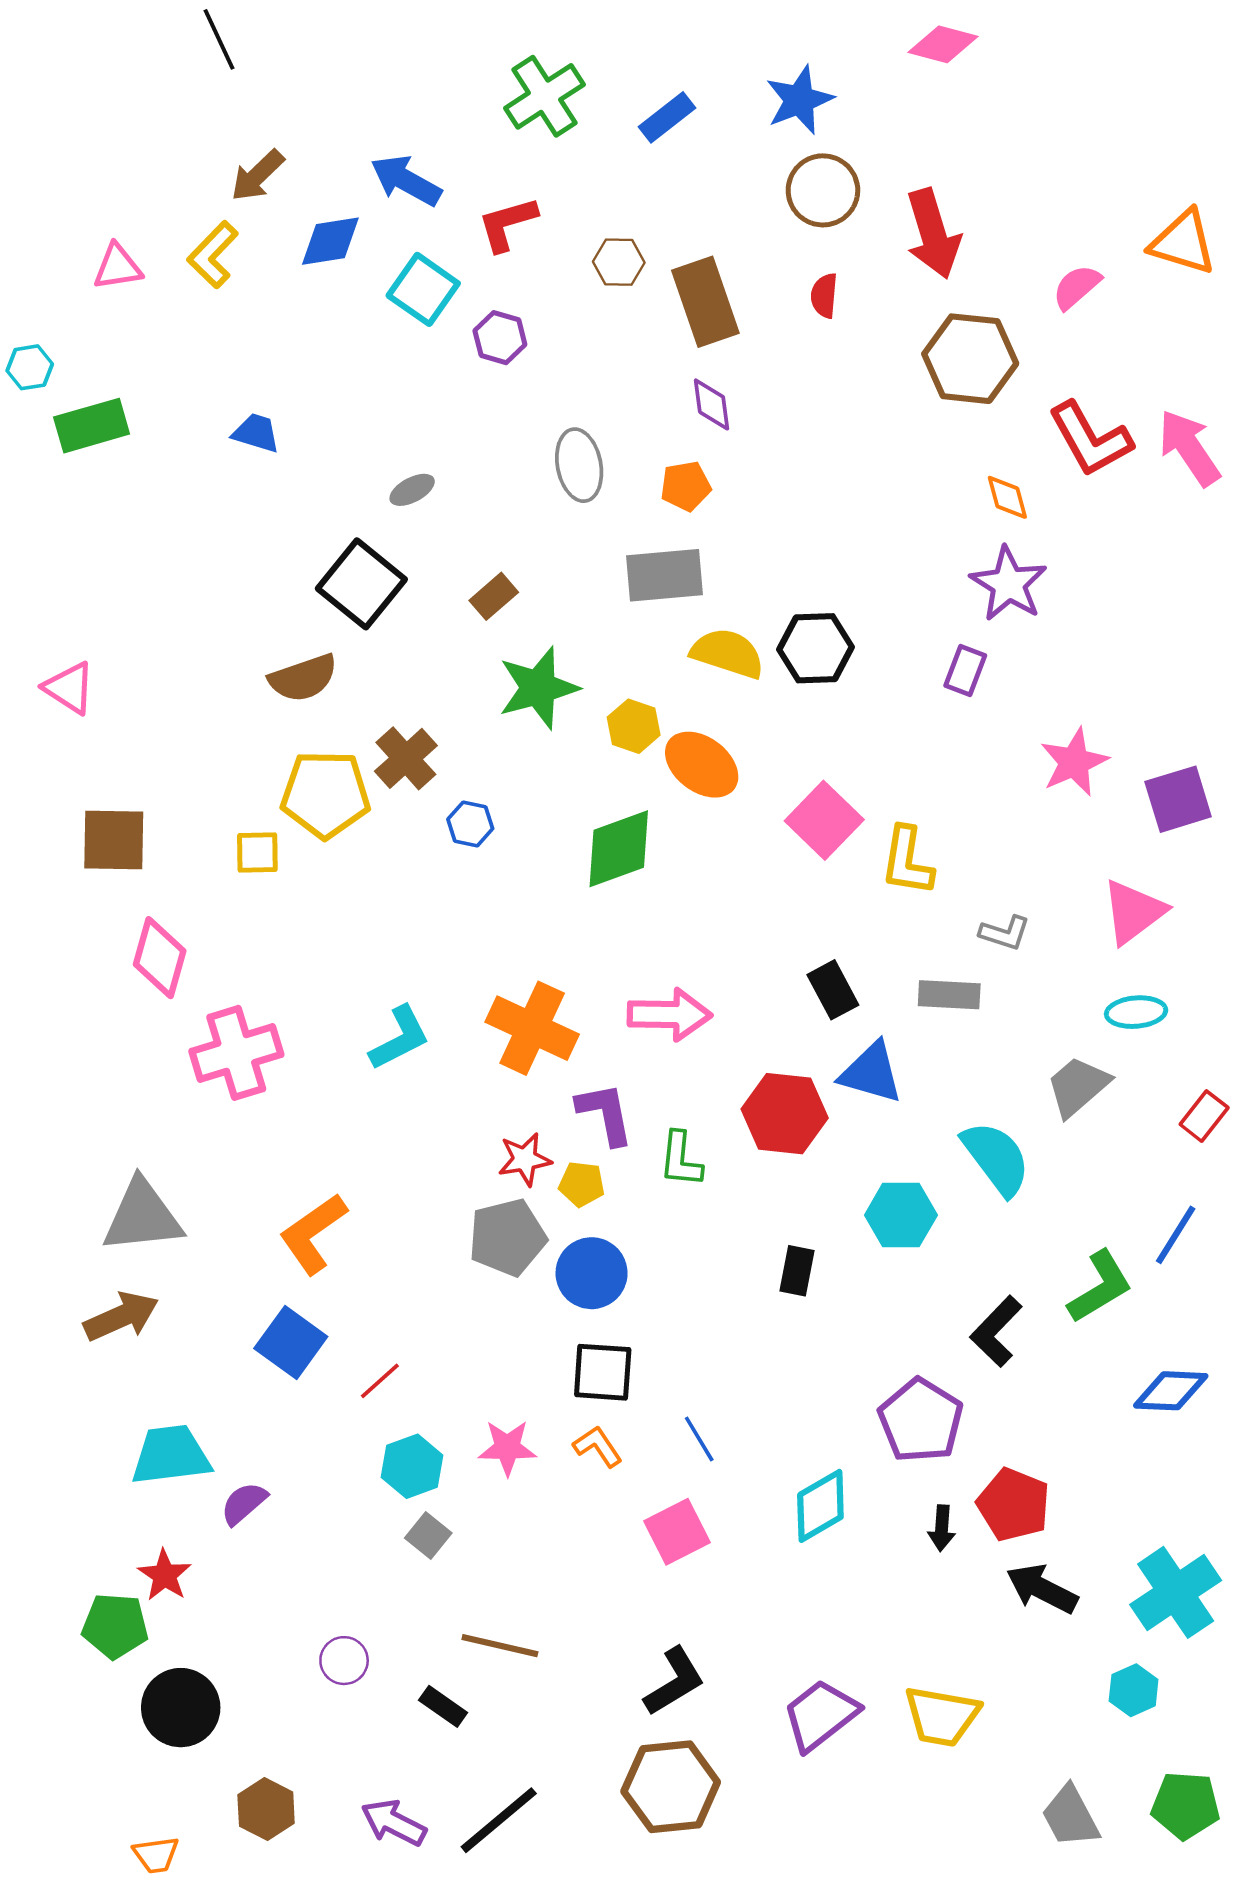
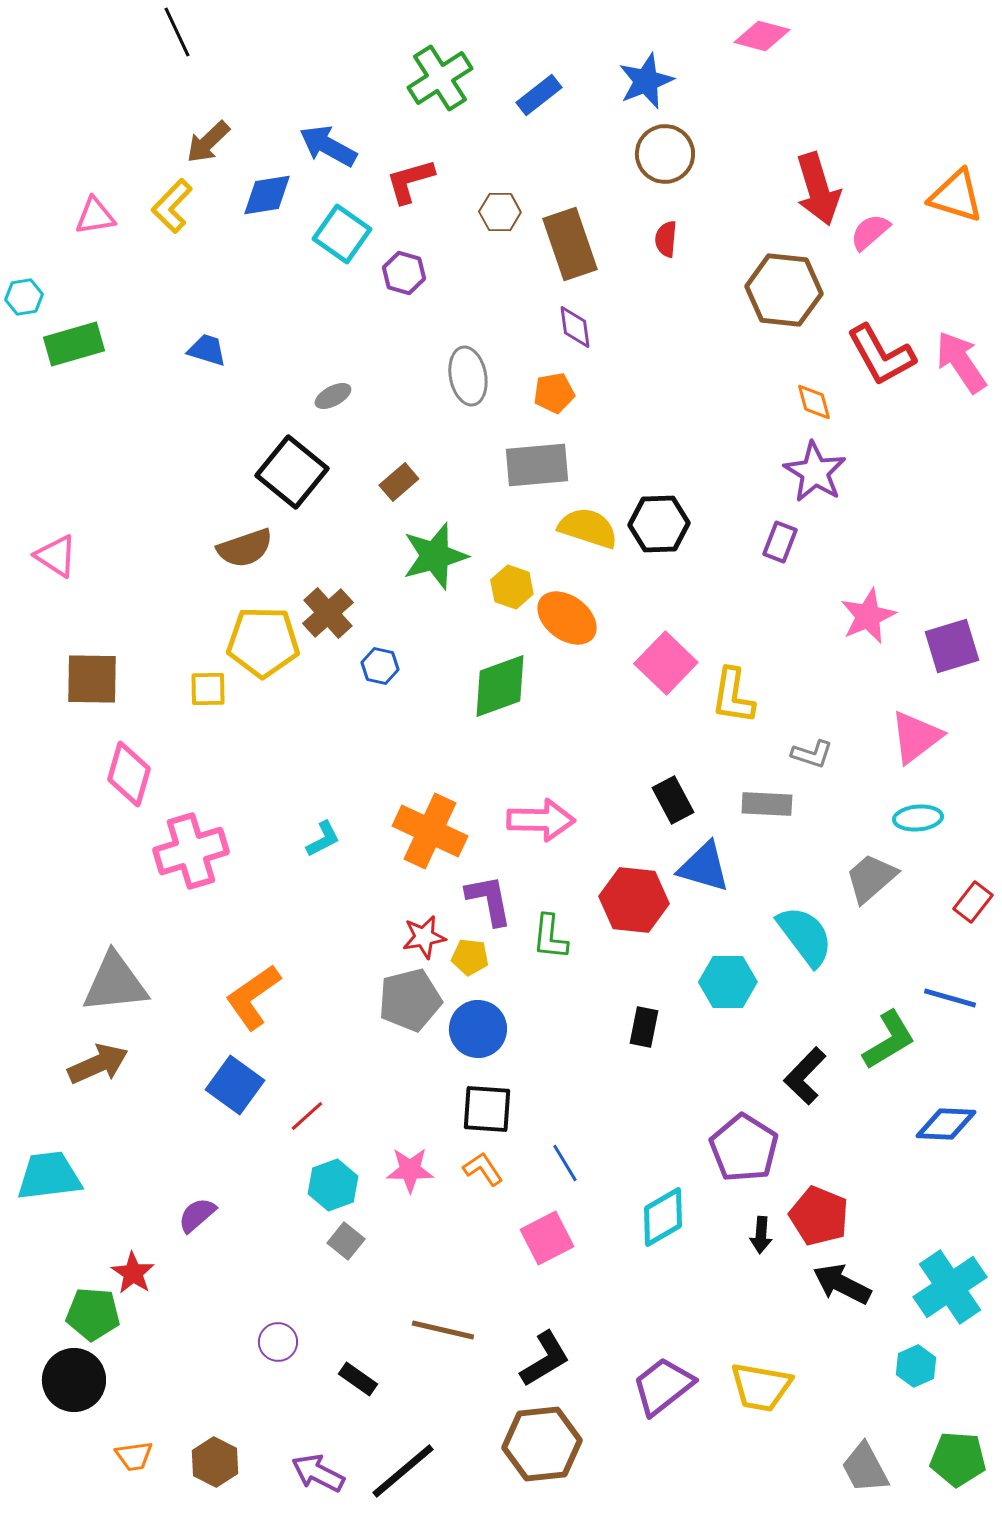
red arrow: (933, 234) -> (818, 189), moved
cyan L-shape: (400, 1038) -> (323, 839), size x0.7
blue line: (1176, 1235) -> (950, 998), turned 74
cyan trapezoid: (171, 1455) -> (49, 1176), moved
brown line: (500, 1646) -> (443, 1330), moved
black circle: (181, 1708) -> (74, 1380), moved
orange trapezoid: (156, 1855) -> (134, 1456), moved

